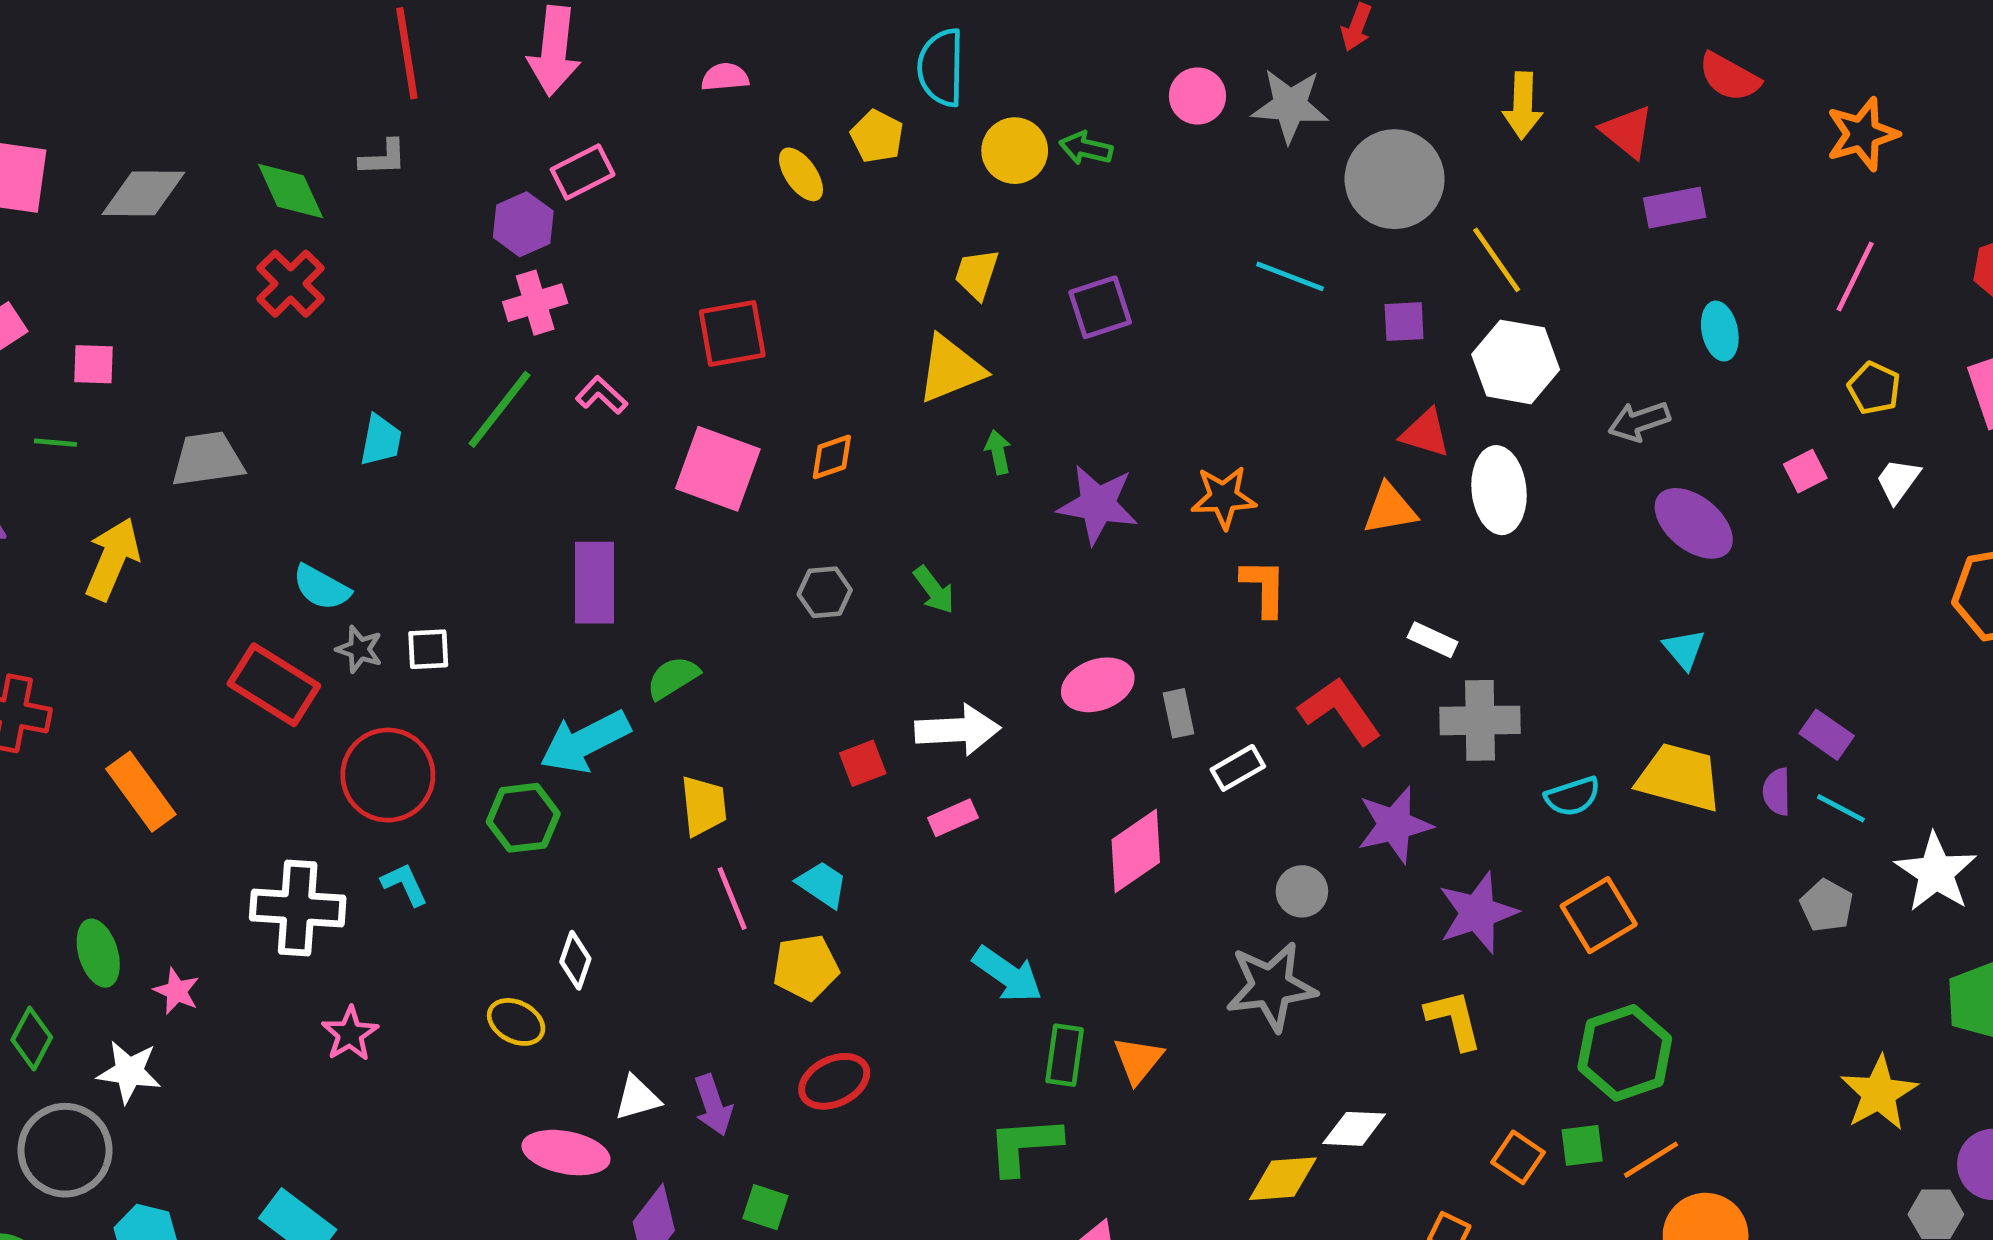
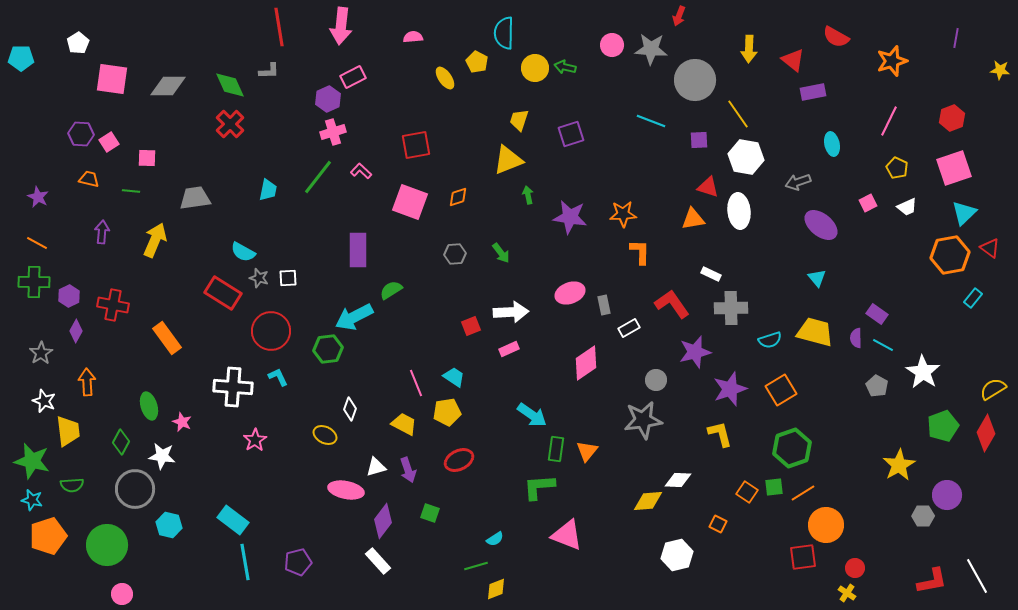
white trapezoid: (1898, 481) -> (907, 207), turned -150
yellow trapezoid: (704, 806) -> (404, 424), moved, turned -56

